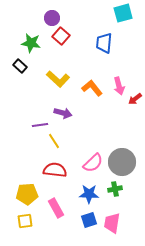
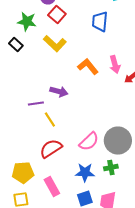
yellow L-shape: (58, 79) -> (55, 44), moved
red semicircle: (55, 170) -> (51, 148), turned -40

